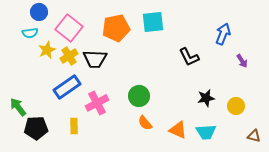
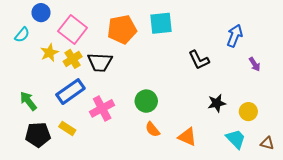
cyan semicircle: (30, 33) -> (22, 35), moved, turned -42
green arrow: (18, 107) -> (28, 101), moved
yellow rectangle: (74, 126) -> (67, 128), moved, turned -56
cyan trapezoid: (206, 132) -> (236, 139), moved, turned -130

